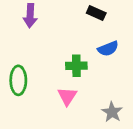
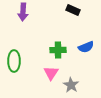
blue semicircle: (108, 49) -> (86, 47), moved
gray star: (112, 112) -> (71, 85), moved

